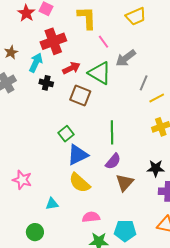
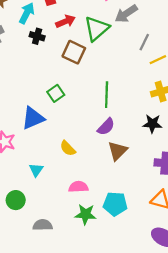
green triangle: (100, 73) -> (97, 29), turned 45
blue triangle: (78, 155) -> (33, 118), moved
black star: (156, 168) -> (152, 124), moved
yellow semicircle: (80, 183) -> (68, 148), size x0.7
cyan triangle: (52, 204) -> (36, 170), turned -48

